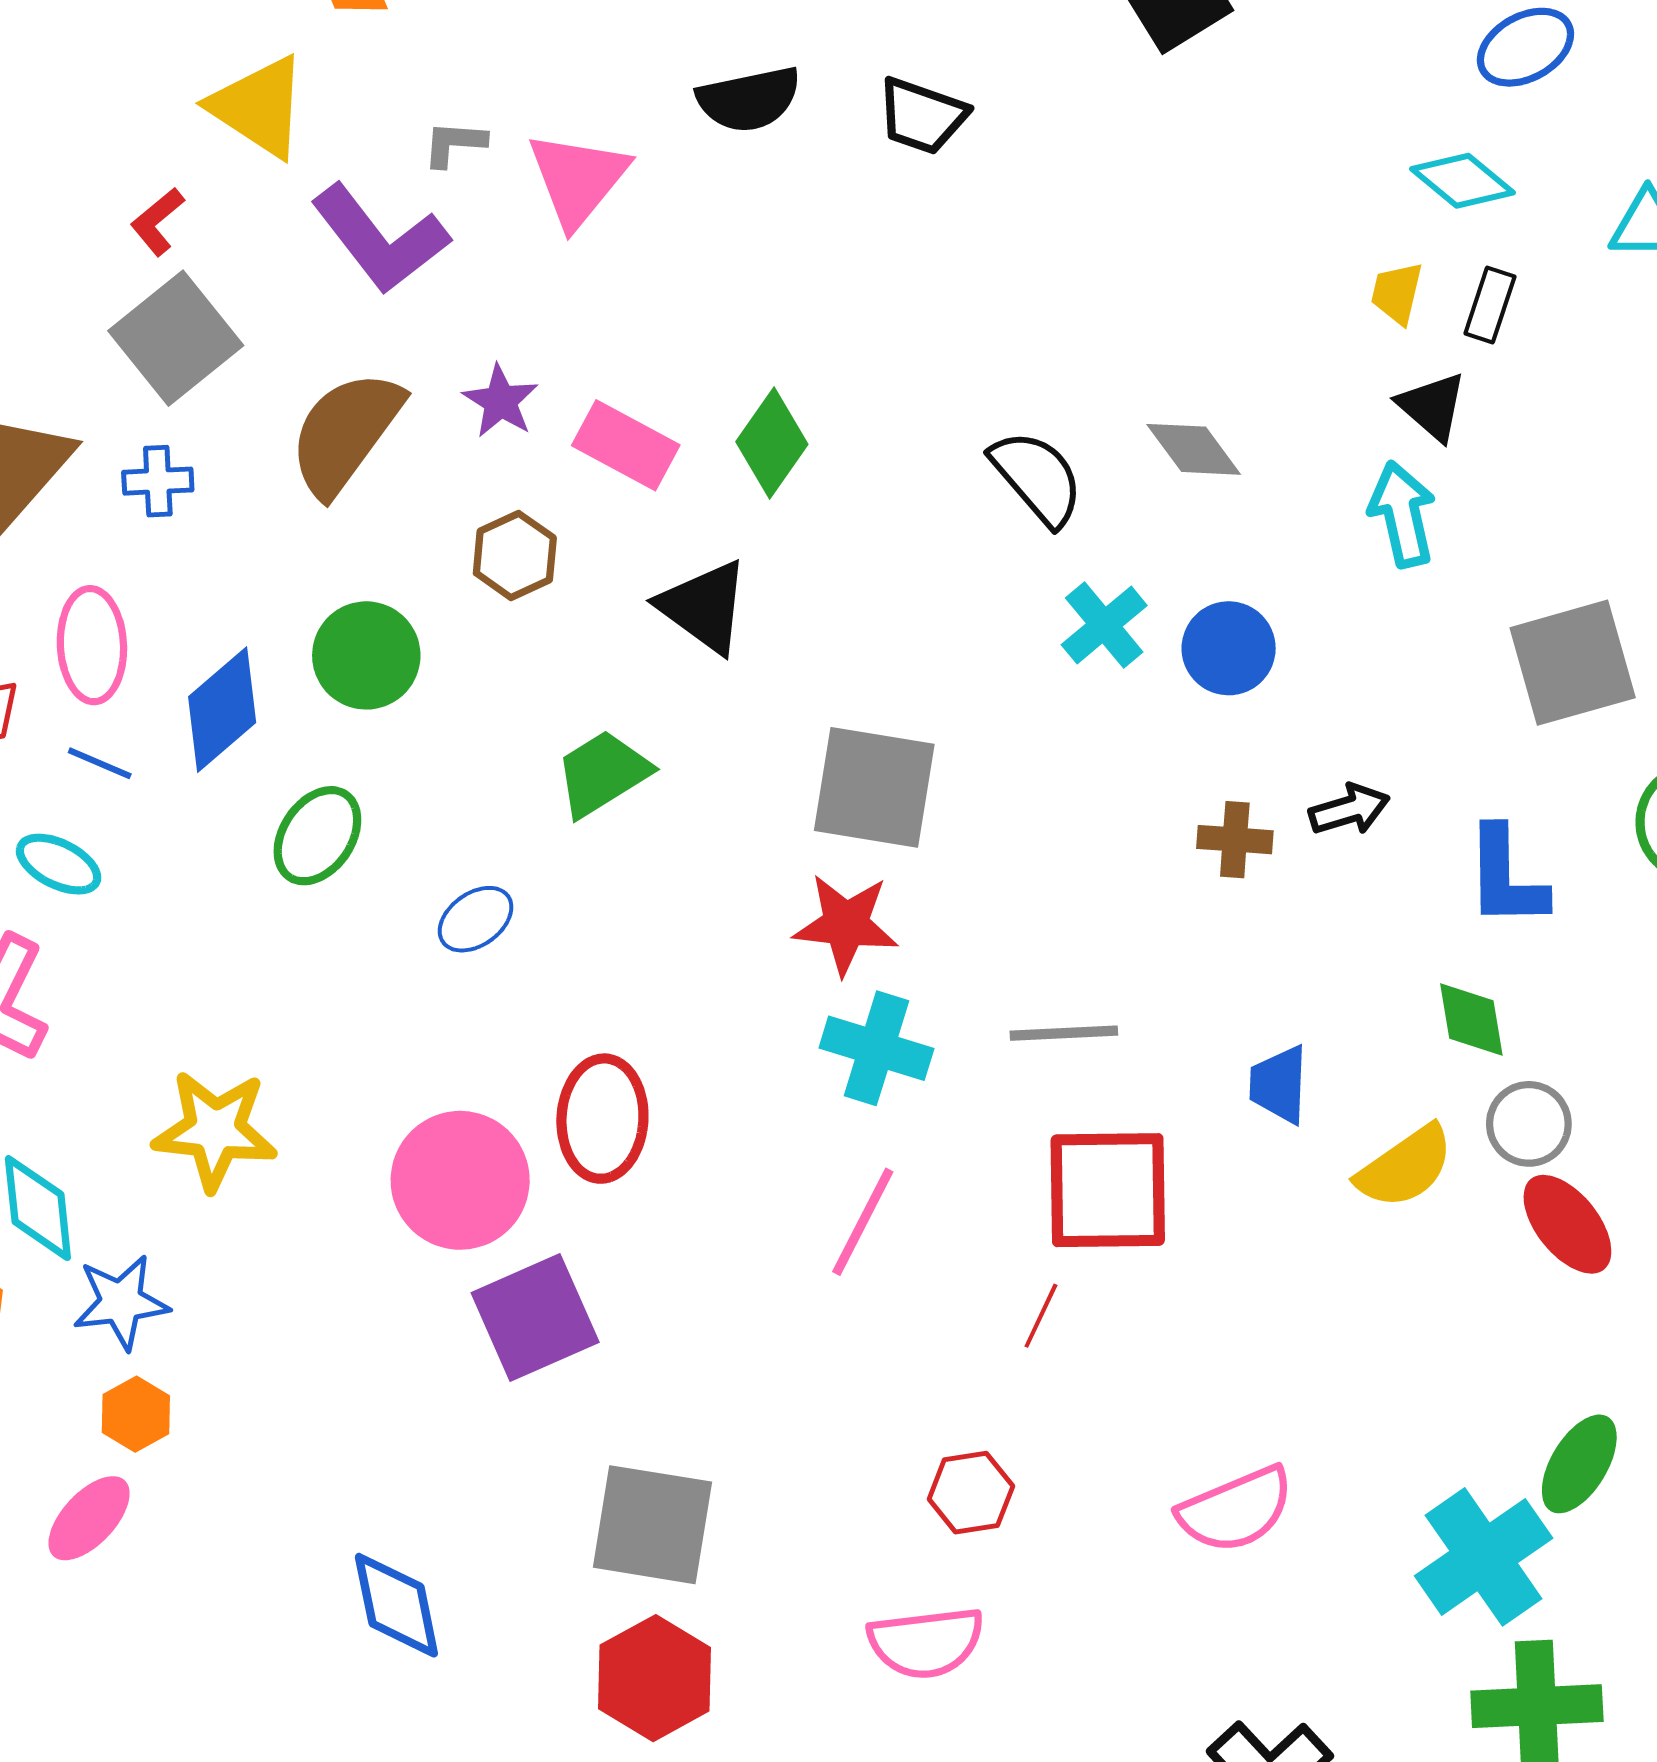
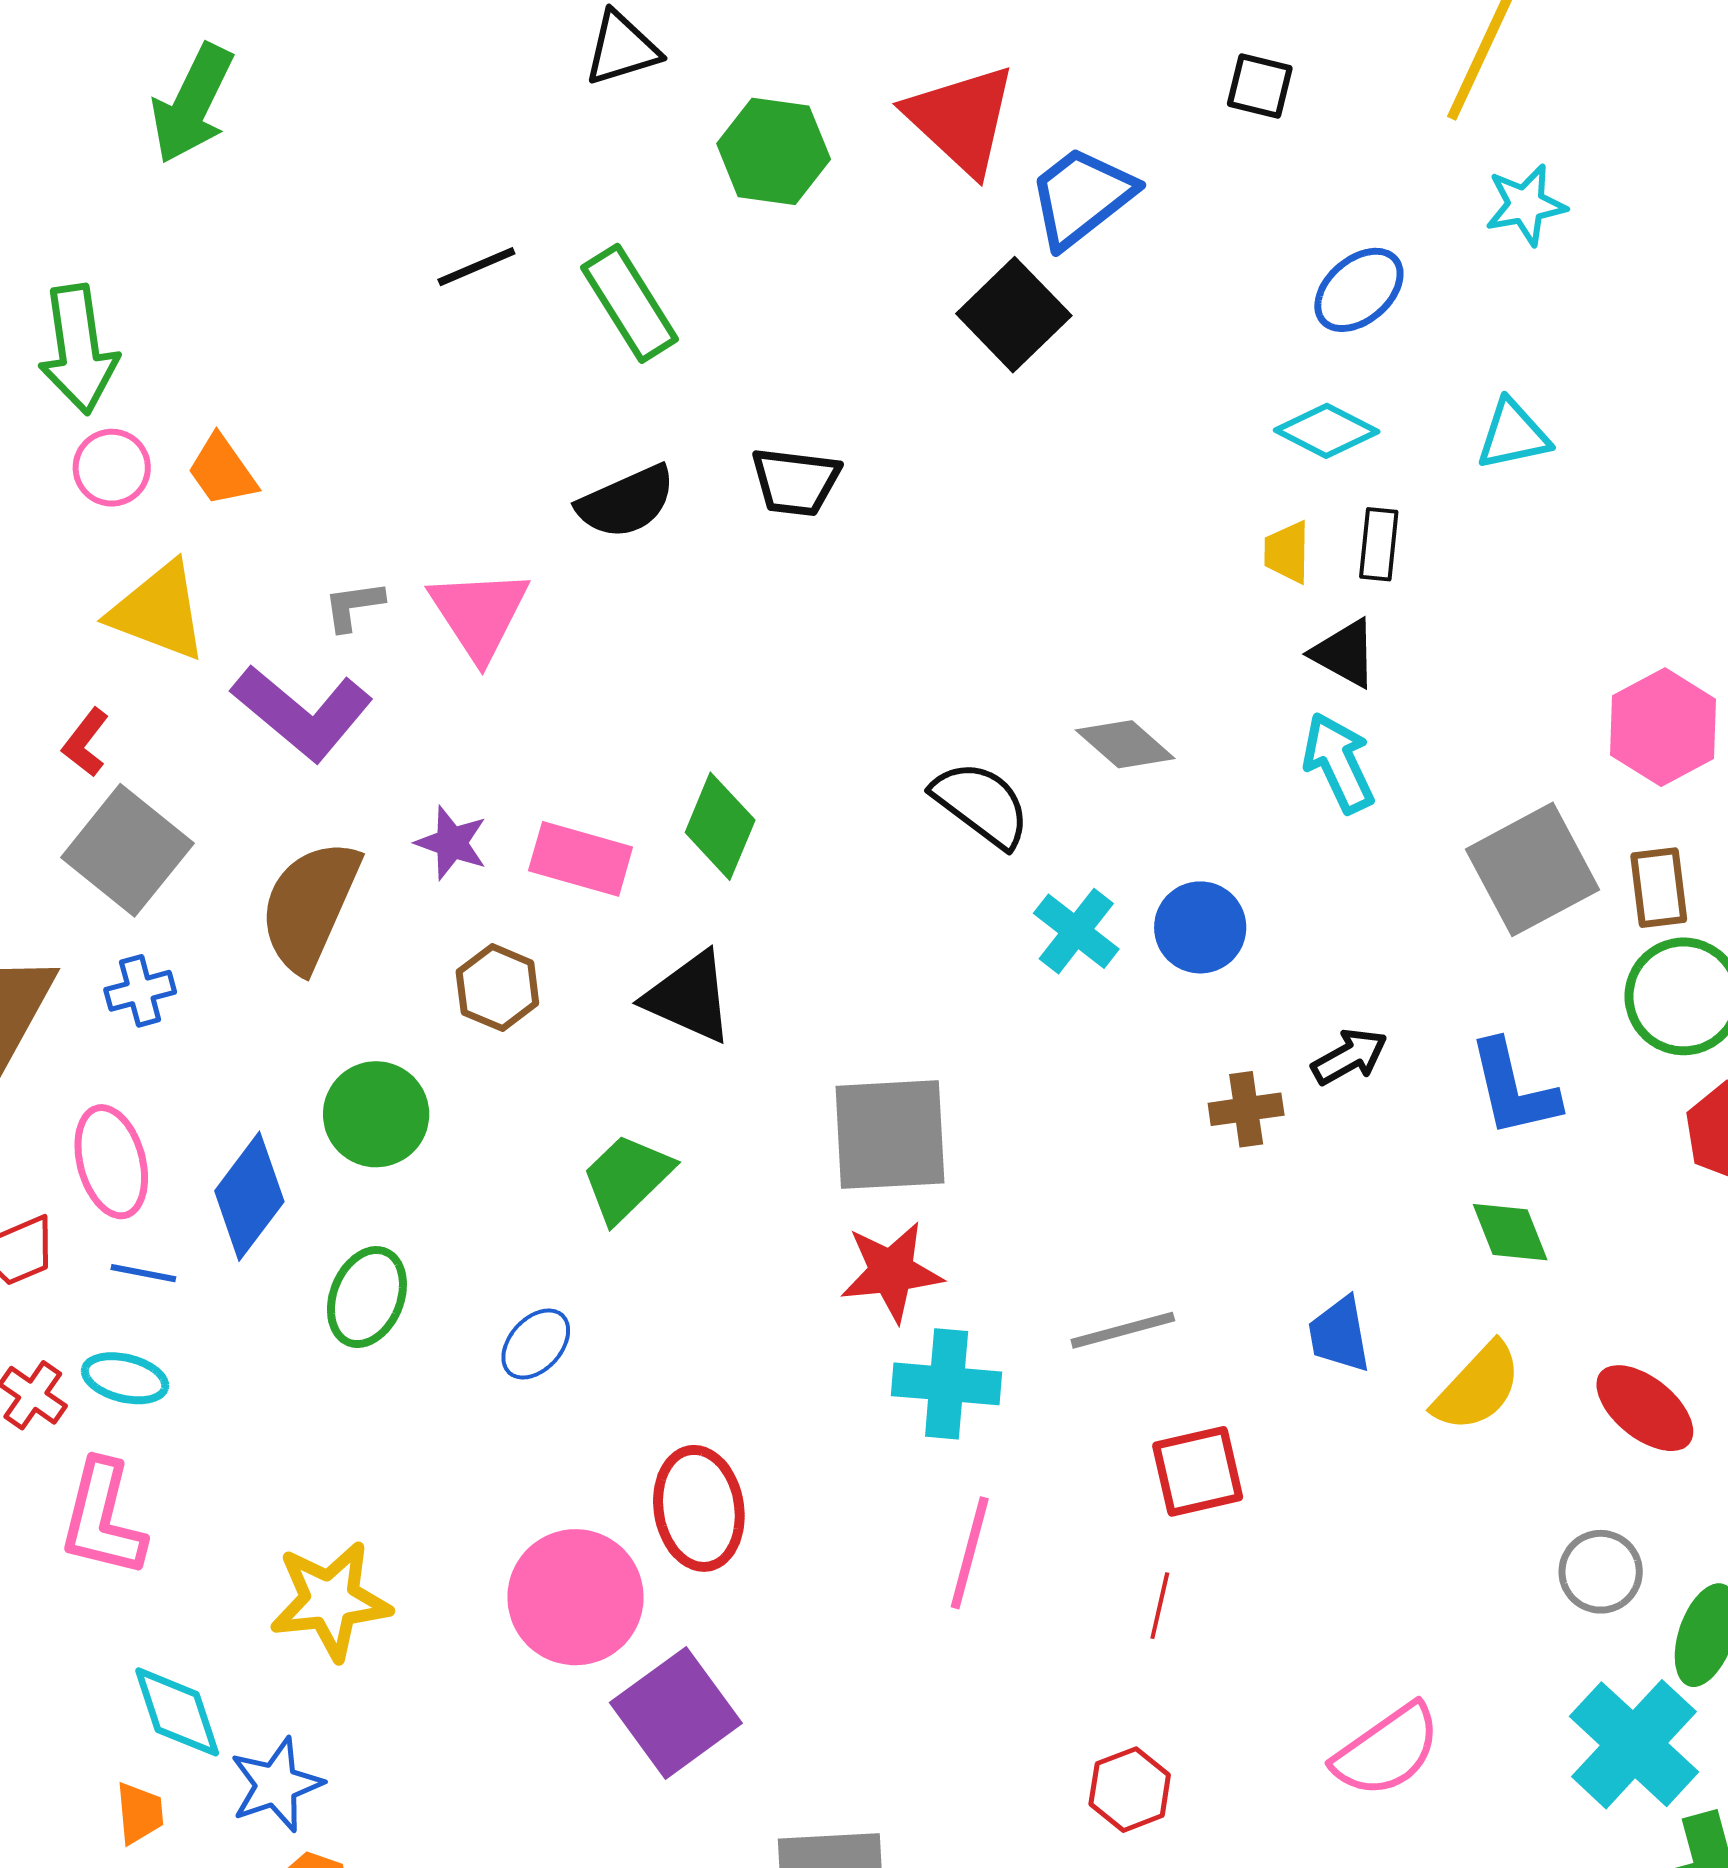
gray circle: (1529, 1124) -> (1601, 1572), moved
red square: (1108, 1190) -> (1198, 1471), size x0.7

